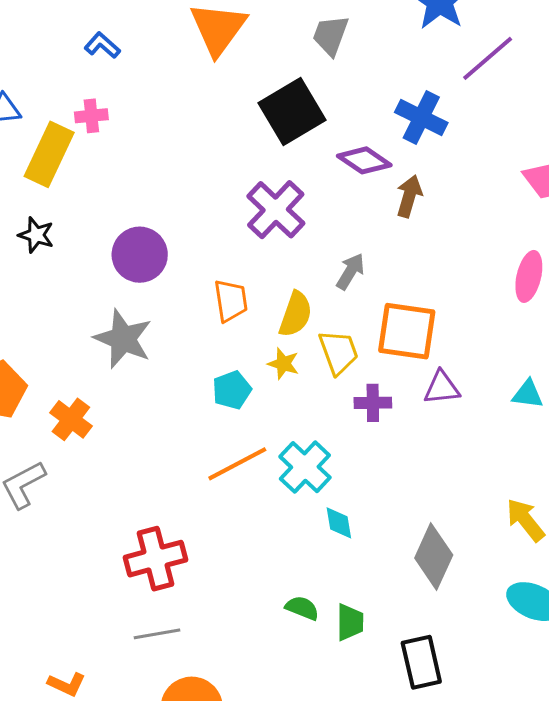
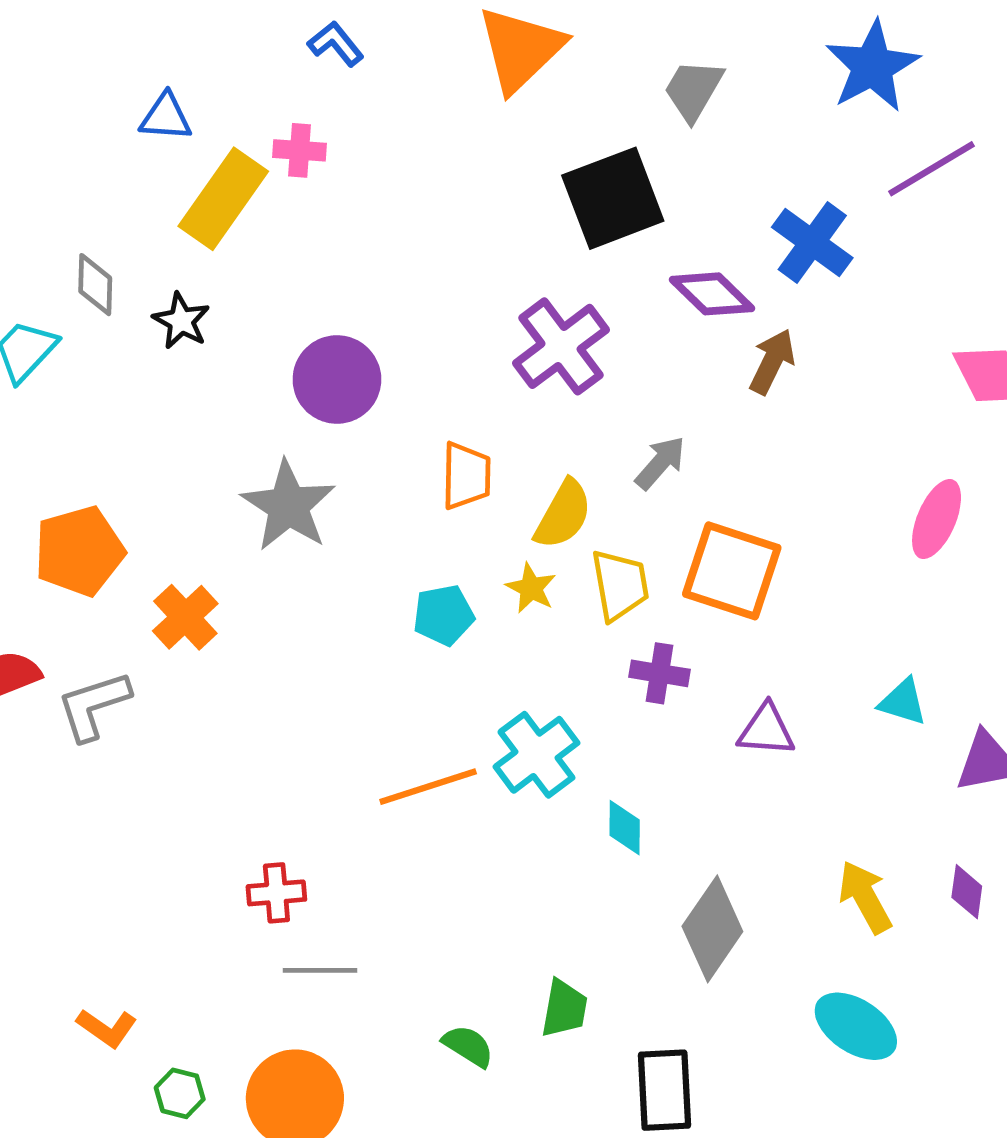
purple triangle: (442, 388) -> (766, 730), moved
orange line: (237, 464) -> (428, 787), moved
cyan diamond: (339, 523) -> (625, 828), moved
red cross: (155, 559) -> (276, 893), moved, size x0.6
green semicircle: (302, 608) -> (468, 1046), moved
gray line: (157, 634) -> (320, 970), moved

